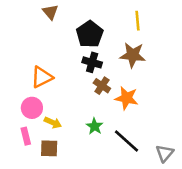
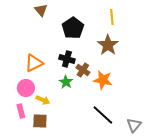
brown star: (133, 55) -> (108, 45), turned 30
black cross: (92, 62) -> (67, 59), moved
green star: (95, 126) -> (66, 82), moved

